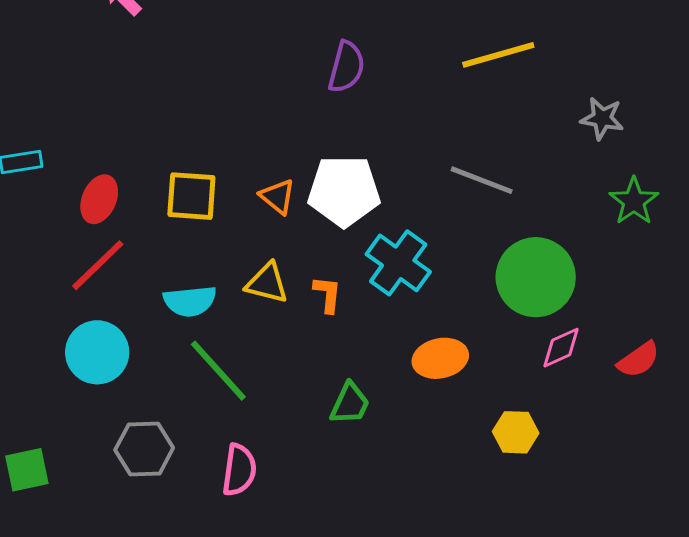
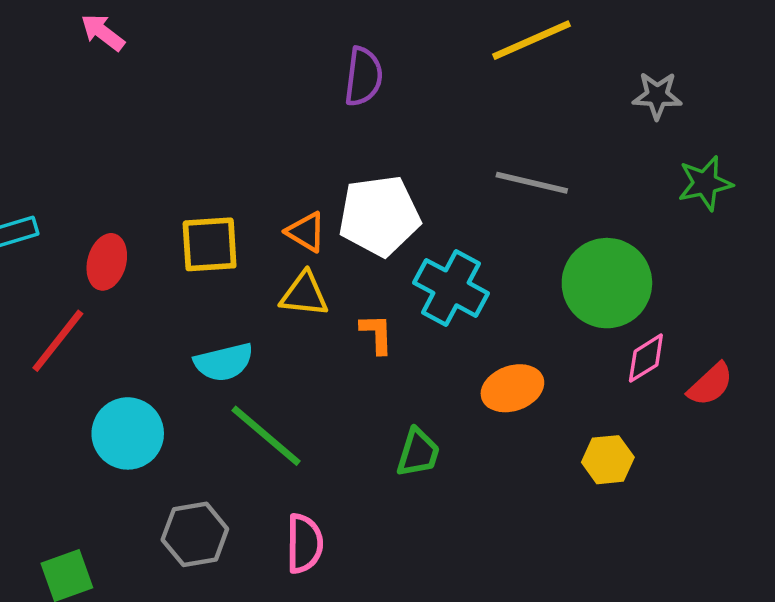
green star: (634, 201) -> (705, 183), turned 30
red line: (98, 265) -> (58, 341), moved
yellow triangle: (267, 283) -> (304, 294), moved
red semicircle: (639, 360) -> (710, 384), moved

